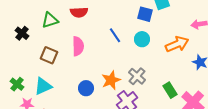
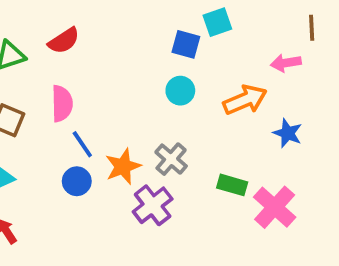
red semicircle: (79, 12) -> (64, 41), turned -30
blue line: (115, 35) -> (82, 144), moved
green rectangle: (170, 90) -> (232, 185), turned -42

